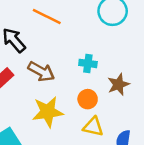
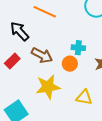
orange circle: (88, 99) -> (70, 64), moved

